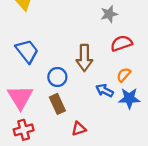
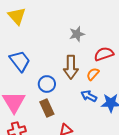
gray star: (109, 14) -> (77, 34), moved
orange semicircle: (124, 75) -> (93, 74), moved

